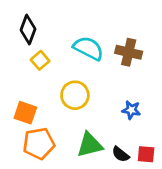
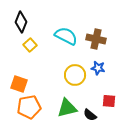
yellow circle: (75, 95) -> (75, 75), moved
blue star: (131, 110) -> (98, 68), moved
red square: (146, 154) -> (109, 101), moved

